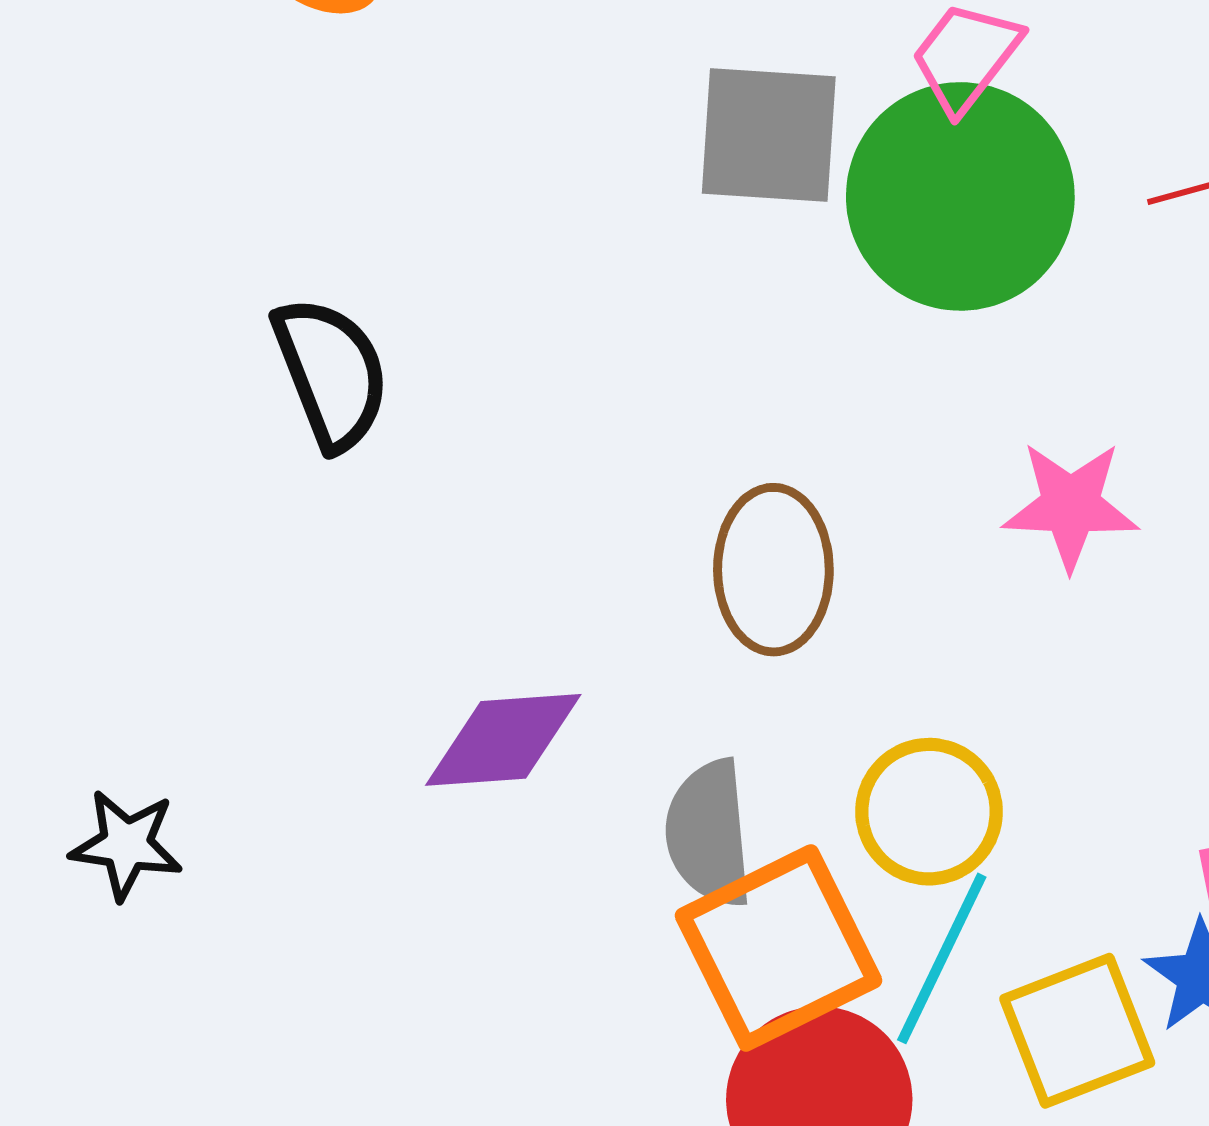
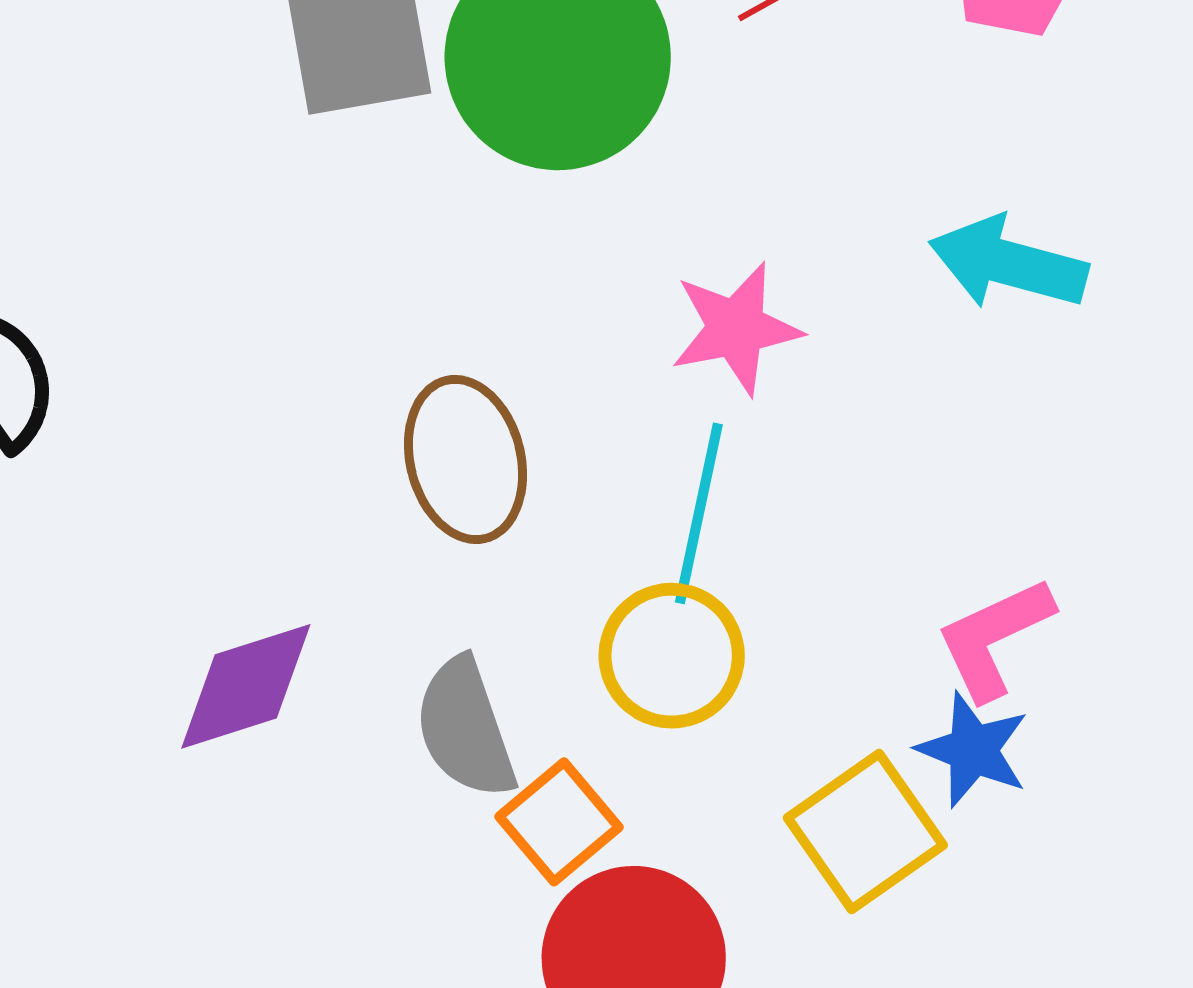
orange square: (778, 948) -> (559, 822), size x0.6
cyan line: (942, 958) -> (699, 513), moved

